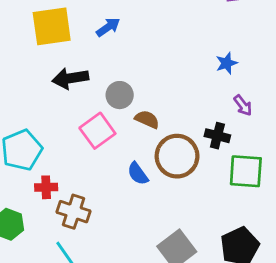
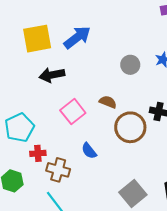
blue arrow: (108, 27) -> (77, 37), size x1.6
gray circle: (120, 95) -> (130, 65), moved
blue semicircle: (138, 174) -> (89, 151), moved

